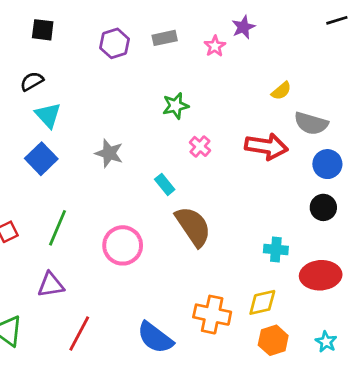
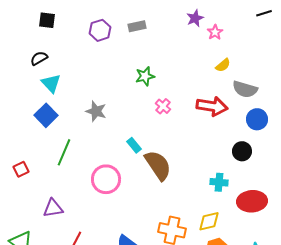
pink star: (215, 46) -> (215, 32), moved
cyan rectangle: (165, 184) -> (134, 145), moved
black circle: (323, 207) -> (242, 151), moved
green line: (58, 228) -> (64, 152), moved

